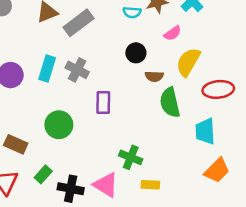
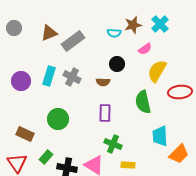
brown semicircle: (154, 76) -> (103, 82), moved
purple rectangle: (103, 102) -> (105, 113), moved
cyan trapezoid: (205, 131) -> (160, 136), moved

